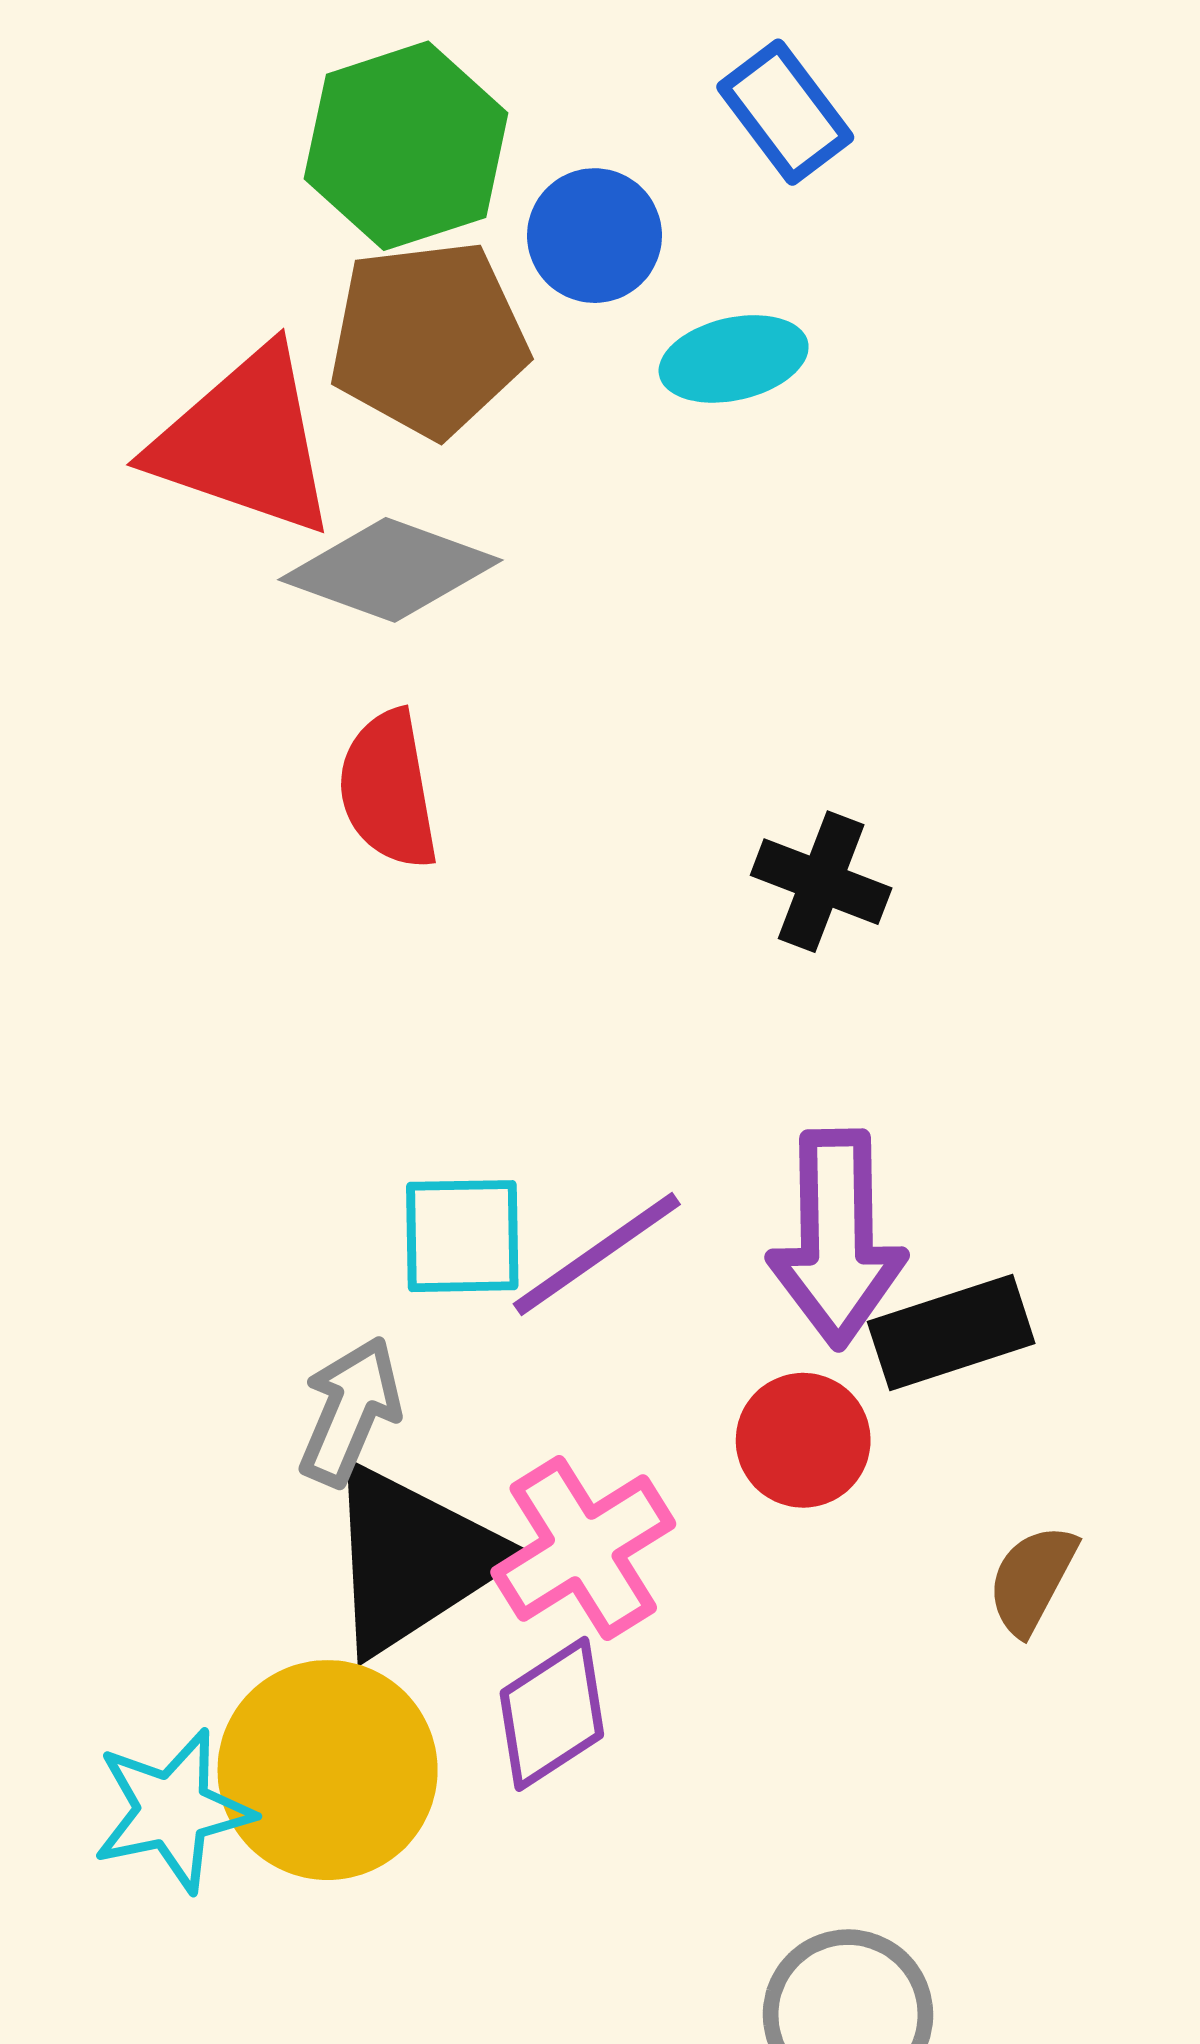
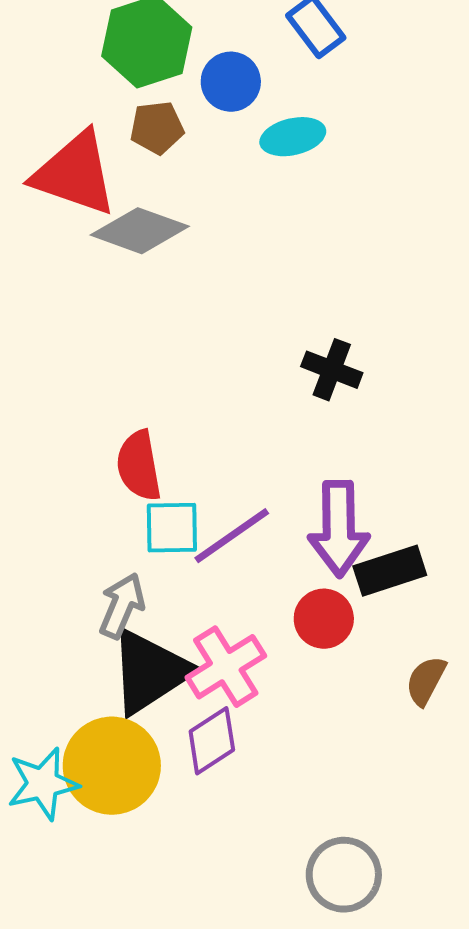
brown pentagon: (428, 339) -> (157, 128), size x0.6
red semicircle: (388, 790) -> (139, 466), moved

